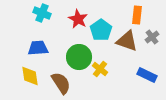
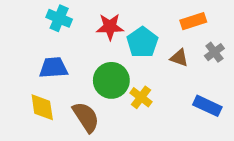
orange rectangle: (137, 15) -> (193, 21), turned 66
red star: (78, 19) -> (110, 27), turned -30
brown triangle: (127, 41) -> (179, 58), size x0.6

